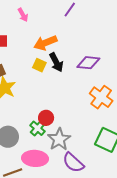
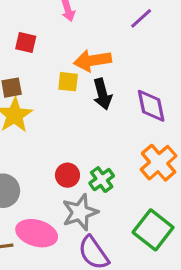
purple diamond: (88, 63) -> (151, 106), turned 60
yellow square: (39, 65) -> (68, 82), moved, turned -32
green cross: (38, 128) -> (102, 180), moved

